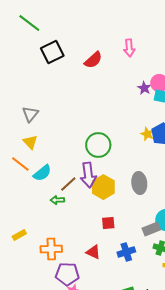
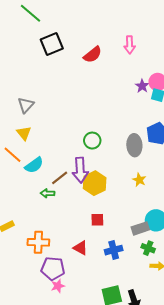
yellow star: (147, 134) -> (139, 180), moved
green circle: (98, 145) -> (92, 141), size x0.7
gray ellipse: (139, 183) -> (134, 145), moved

